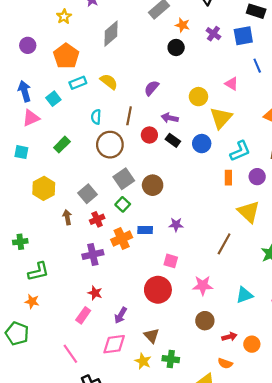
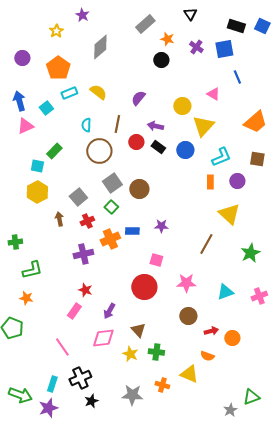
cyan square: (21, 152) -> (37, 166), moved

